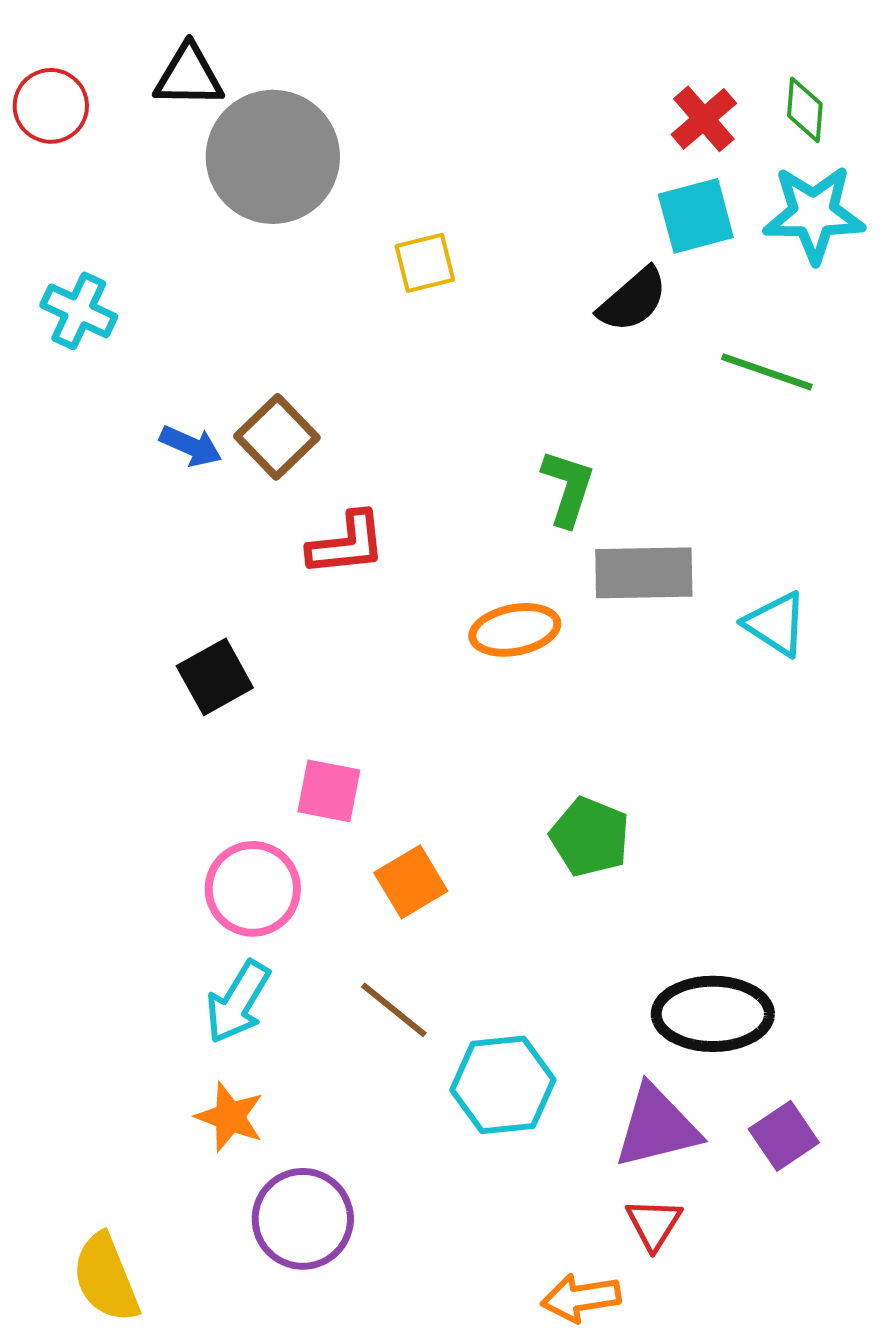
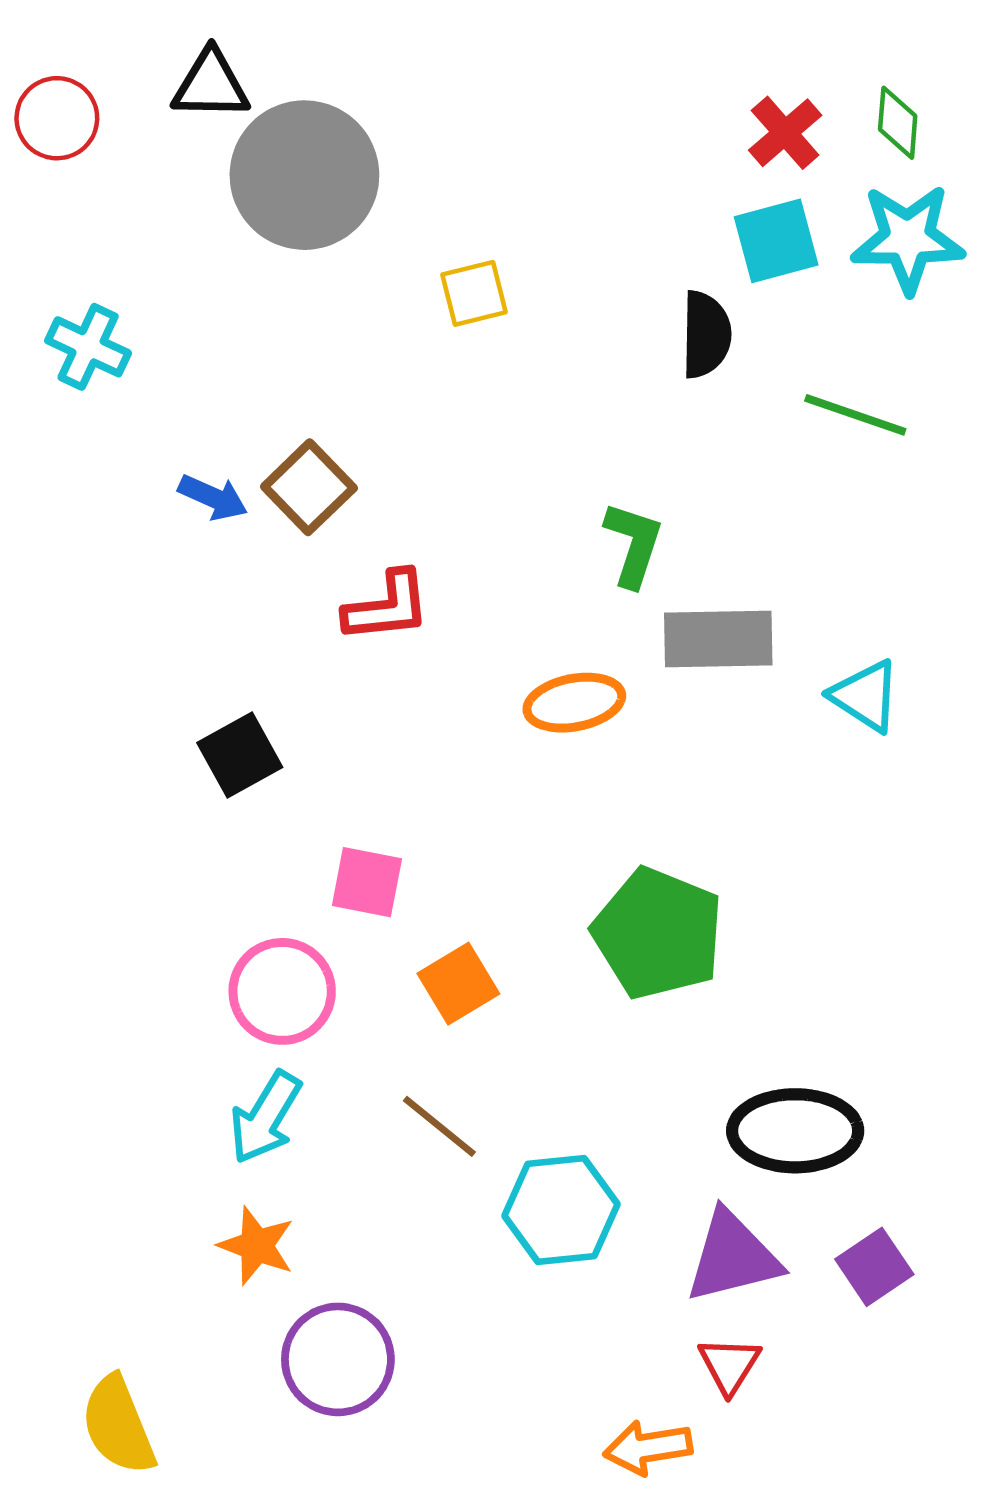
black semicircle: (633, 300) -> (706, 335), turned -48
green pentagon: (590, 837) -> (658, 933), size x1.5

